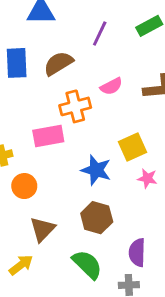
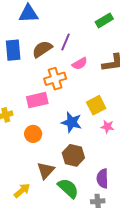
purple line: (100, 33) -> (65, 42), moved
orange circle: (24, 186) -> (33, 134), moved
brown triangle: (42, 229) -> (46, 170), moved

